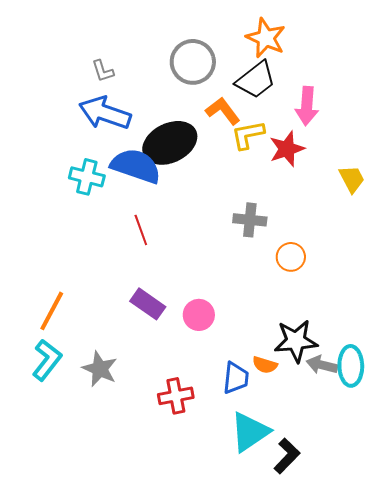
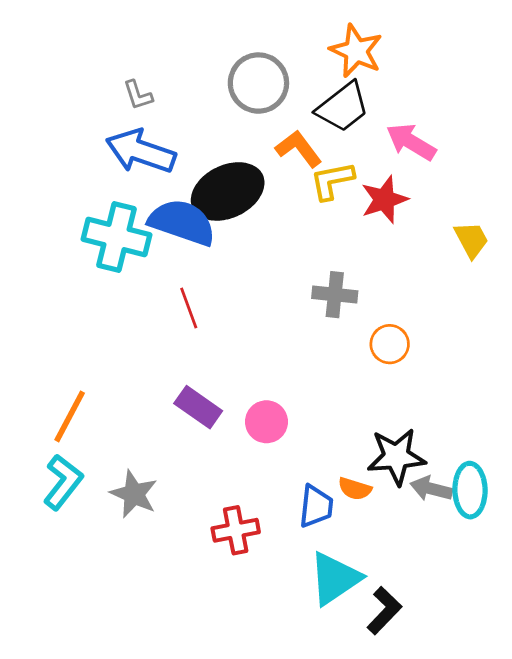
pink arrow: (307, 106) -> (411, 142), turned 117
cyan cross: (87, 177) -> (116, 237), size x1.4

